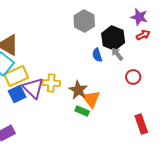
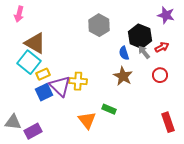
gray hexagon: (84, 21) -> (99, 25), moved
red arrow: (143, 35) -> (162, 47), moved
yellow rectangle: (16, 76) -> (43, 74), size x0.6
brown star: (78, 90) -> (123, 76), moved
orange triangle: (91, 99) -> (87, 120), moved

